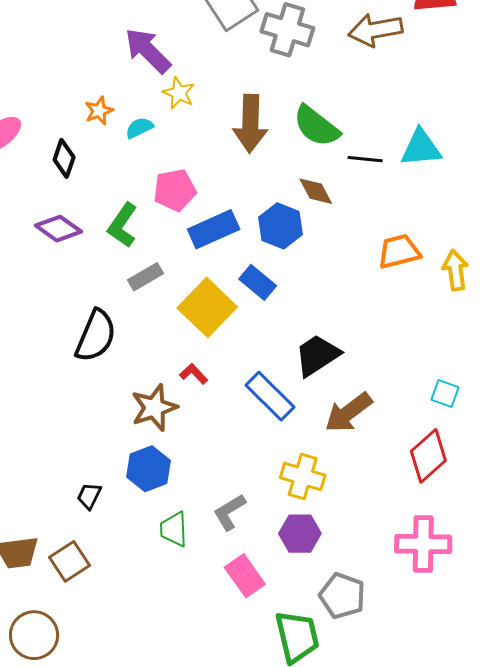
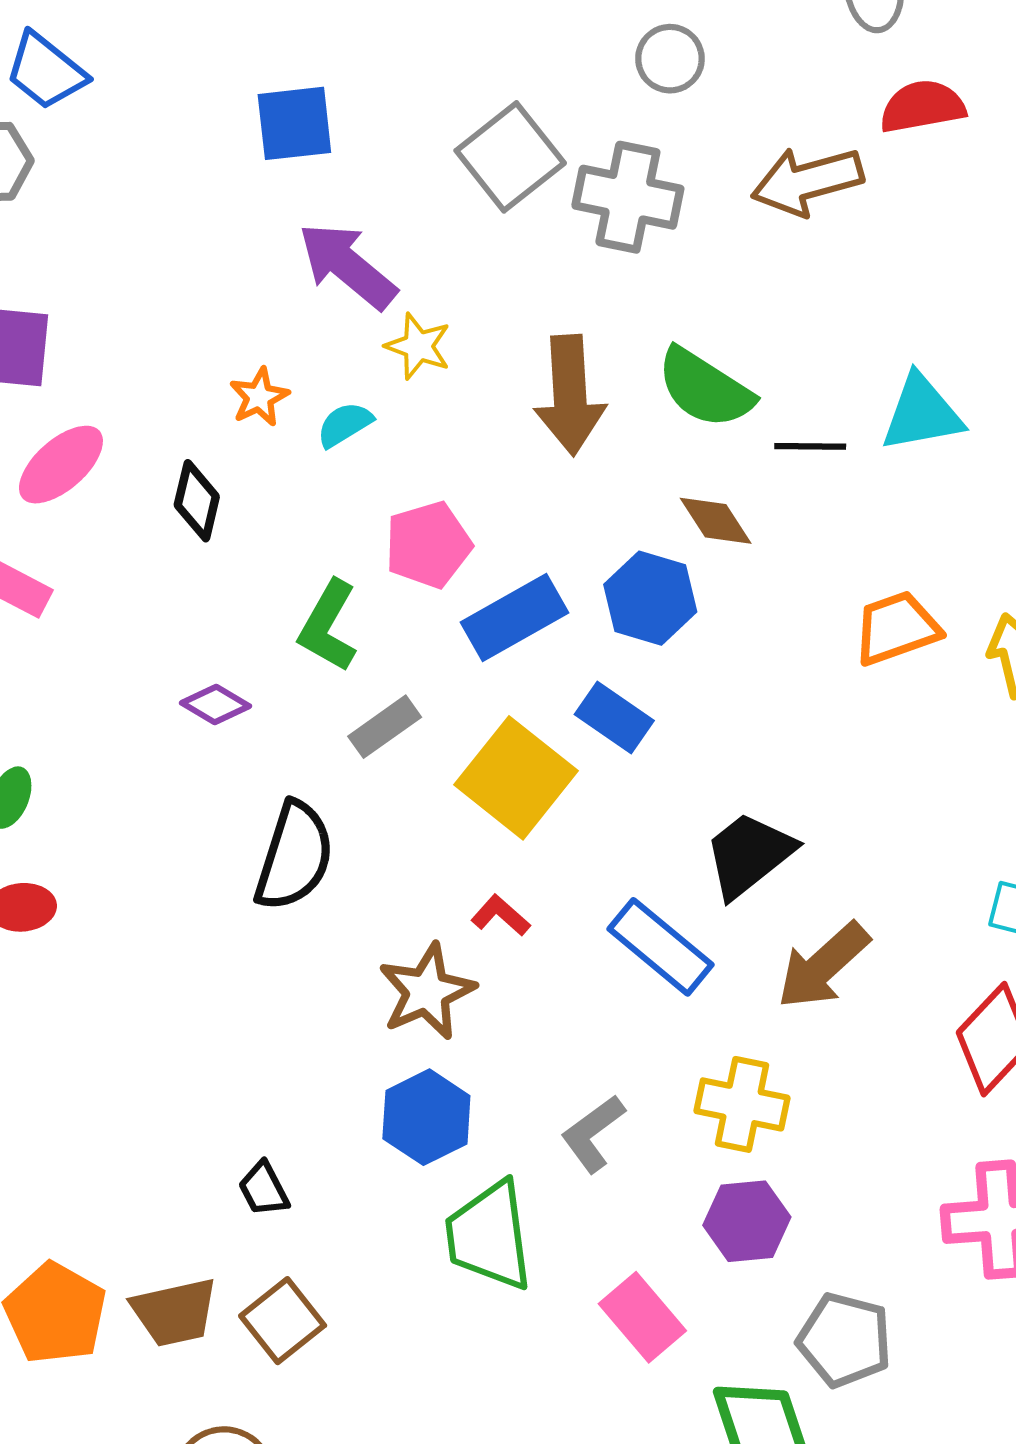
purple diamond: (58, 229) -> (216, 704), moved, size x0.7
black trapezoid: (89, 496) -> (264, 1189), moved, turned -48
gray L-shape: (229, 512) -> (593, 1134), moved
green trapezoid: (174, 529) -> (489, 1236), size x1.5

